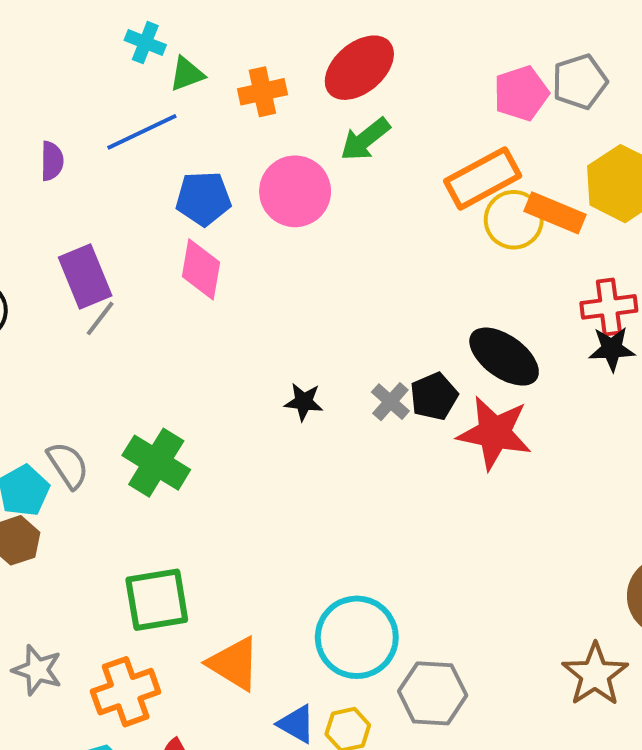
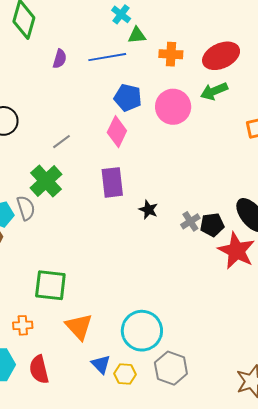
purple rectangle: (85, 277) -> (112, 182), moved
green cross: (156, 463) -> (46, 181), moved
orange cross: (126, 692) -> (23, 325), size x0.6

